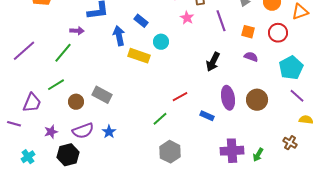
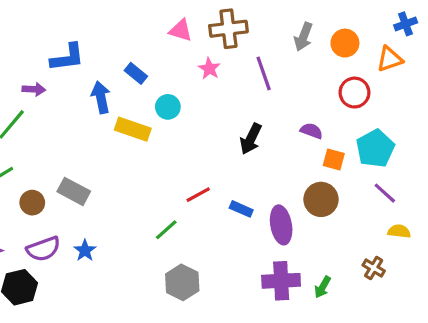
orange square: (248, 32) -> (334, 160), moved
purple ellipse: (228, 98) -> (281, 225), moved
blue rectangle: (207, 116) -> (241, 209), moved

